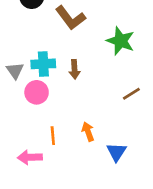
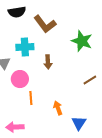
cyan cross: (43, 64) -> (25, 47), moved
orange line: (53, 136) -> (31, 98), moved

